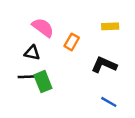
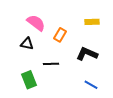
black line: (27, 77) -> (51, 64), moved
green rectangle: (43, 82) -> (29, 80), moved

